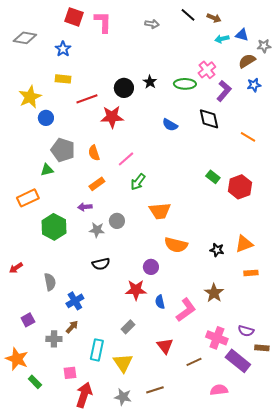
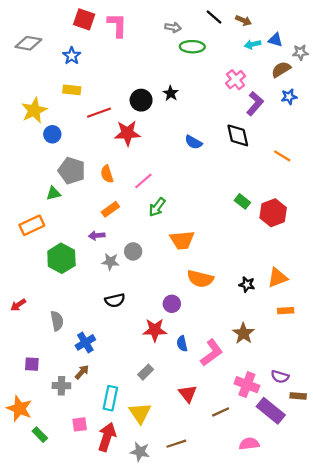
green ellipse: (185, 84) -> (192, 47), moved
purple square: (28, 320) -> (32, 364), turned 32
red arrow: (84, 395) -> (107, 437), moved

